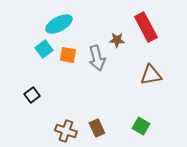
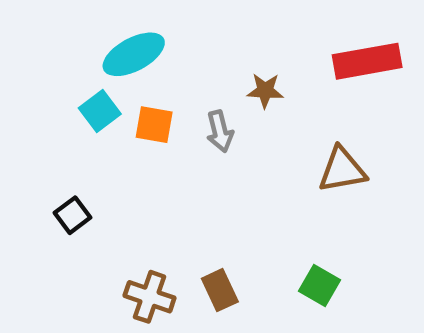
red rectangle: (146, 27) -> (367, 61), moved, turned -72
gray arrow: (97, 58) -> (220, 131), size x0.7

